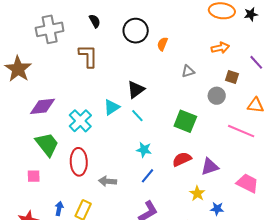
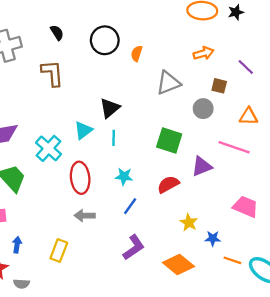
gray triangle: (188, 71) -> (168, 83), size x1.6
cyan line: (137, 116) -> (114, 138), turned 48
red ellipse: (79, 162) -> (80, 178), moved
purple triangle: (210, 167) -> (202, 166), moved
blue arrow: (59, 209) -> (17, 245), moved

